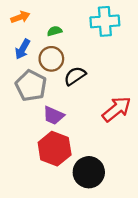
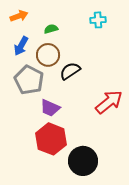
cyan cross: (105, 21) -> (98, 20), size x0.6

